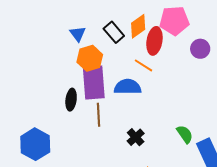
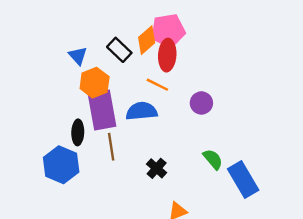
pink pentagon: (174, 21) -> (168, 31), moved
purple circle: (200, 49) -> (201, 103), moved
blue hexagon: (35, 144) -> (61, 165), moved

